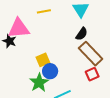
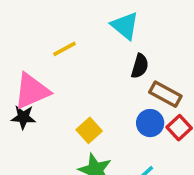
brown rectangle: (91, 54) -> (165, 94), size x0.7
blue circle: (50, 71) -> (150, 123), moved

